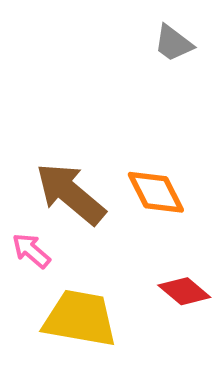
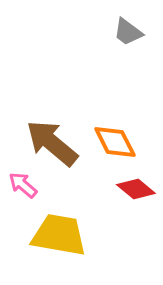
red diamond: (184, 291) -> (136, 189), moved

